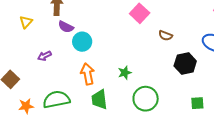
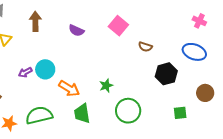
purple semicircle: (66, 27) -> (76, 30), moved
cyan circle: (82, 42) -> (45, 69), moved
orange arrow: (88, 74) -> (69, 88), turned 135

